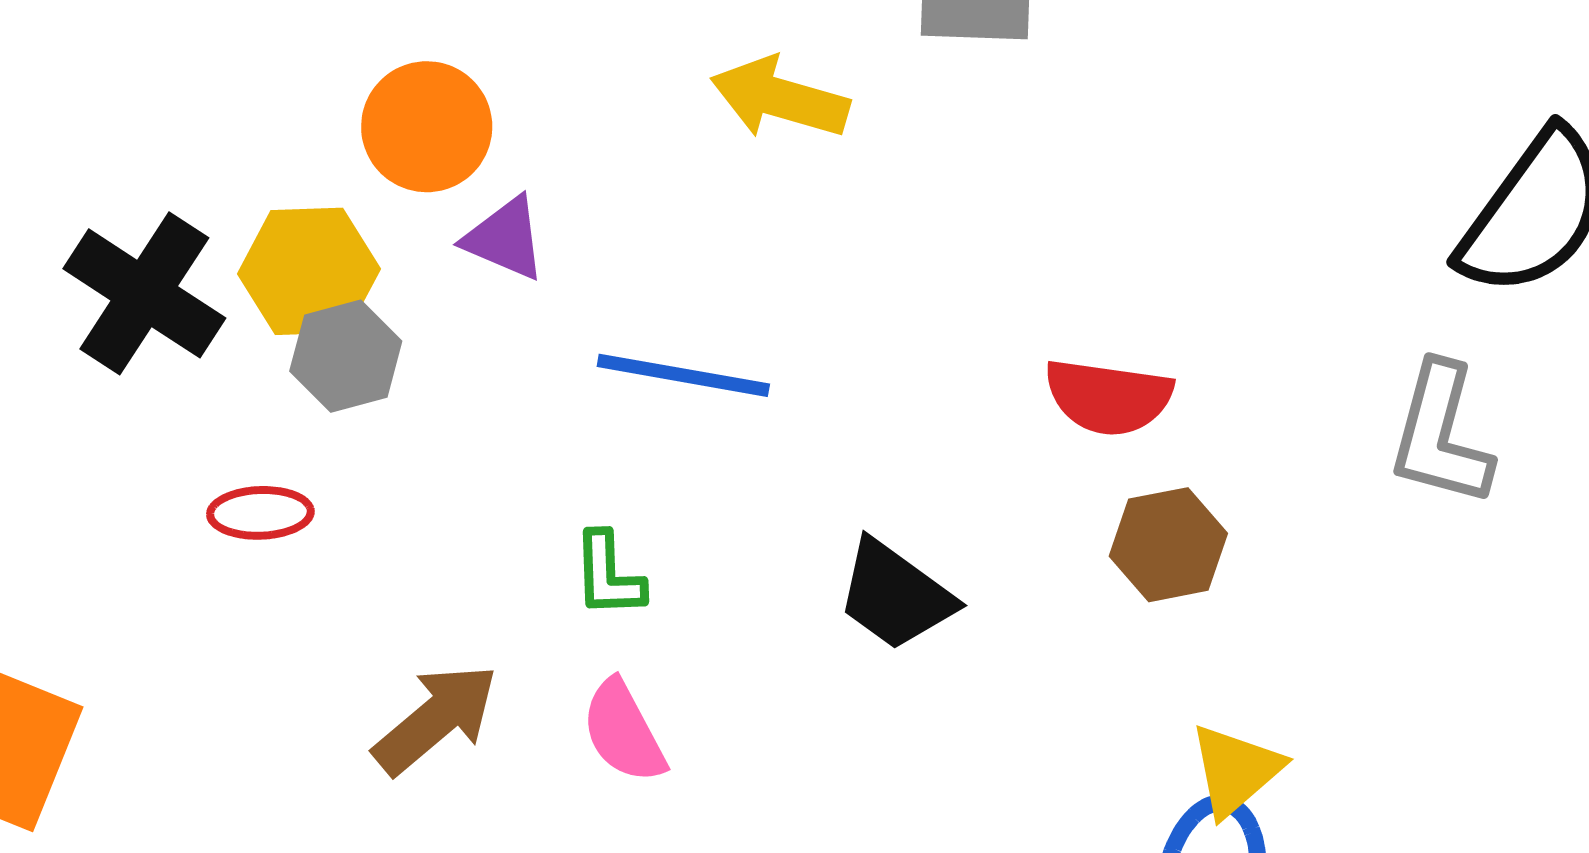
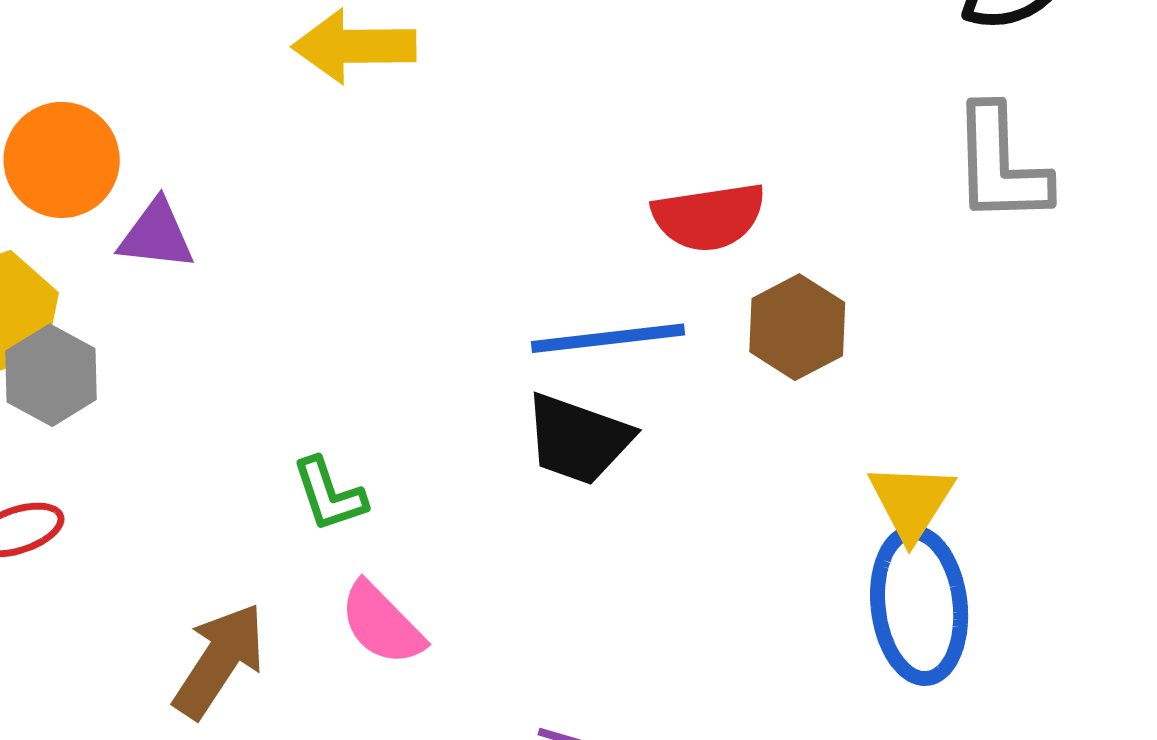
blue line: (683, 375) -> (608, 338), moved

